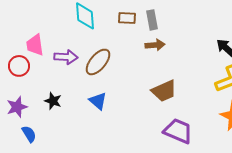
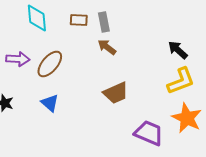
brown arrow: (155, 45) -> (107, 47), turned -138
purple trapezoid: (178, 131) -> (149, 133), moved

